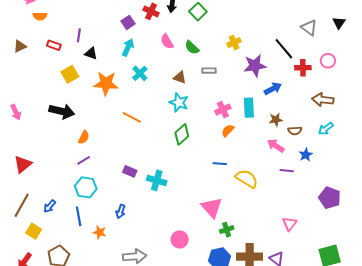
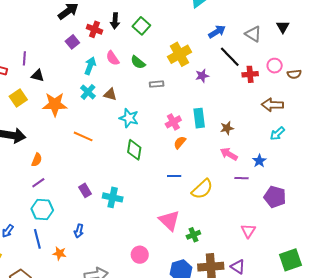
yellow cross: (234, 43) -> (180, 54), size x1.6
cyan arrow: (128, 47) -> (90, 66), moved
purple star: (255, 66) -> (202, 76), size x0.6
brown triangle: (180, 77) -> (110, 94), moved
blue arrow: (273, 89) -> (217, 32), moved
brown semicircle: (295, 131) -> (294, 74), moved
green diamond: (182, 134) -> (134, 150), turned -35
purple rectangle: (130, 171) -> (85, 190), turned 40
yellow semicircle: (247, 179) -> (202, 189), turned 110
purple pentagon: (330, 198) -> (275, 197), moved
green cross: (227, 230) -> (193, 235), moved

